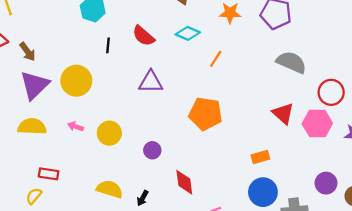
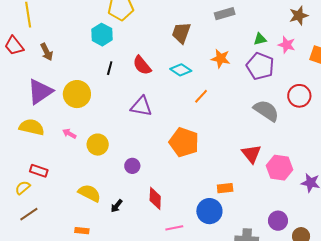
brown arrow: (28, 52) -> (47, 52), moved
red circle: (331, 92) -> (299, 96), moved
blue circle: (263, 192) -> (209, 211), moved

